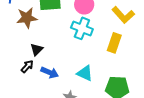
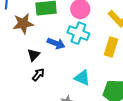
black arrow: (27, 66) -> (38, 75), moved
blue arrow: (50, 72) -> (56, 43), moved

